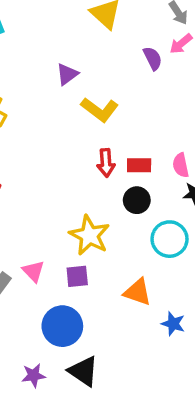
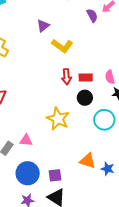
pink triangle: (33, 271) -> (26, 140), turned -40
purple square: (77, 276) -> (55, 175), moved
orange triangle: (138, 292) -> (88, 161), moved
blue circle: (62, 326) -> (28, 173), moved

